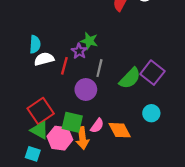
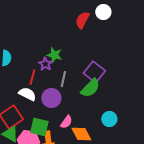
white semicircle: (44, 59) -> (27, 94), moved, turned 42
purple square: (152, 73) -> (94, 72), moved
pink semicircle: (97, 126) -> (66, 122), moved

